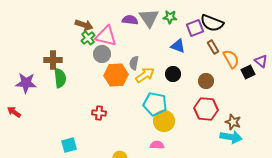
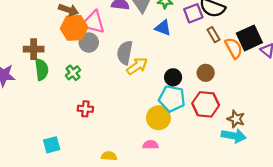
green cross: (88, 38) -> (73, 73), moved
blue triangle: (178, 46) -> (163, 28), moved
gray semicircle: (134, 63) -> (125, 53), size x1.5
black square: (248, 72) -> (249, 38), moved, size x1.6
black circle: (173, 74) -> (173, 77), moved
orange hexagon: (116, 75) -> (74, 28), moved
cyan pentagon: (155, 104) -> (172, 99), moved

